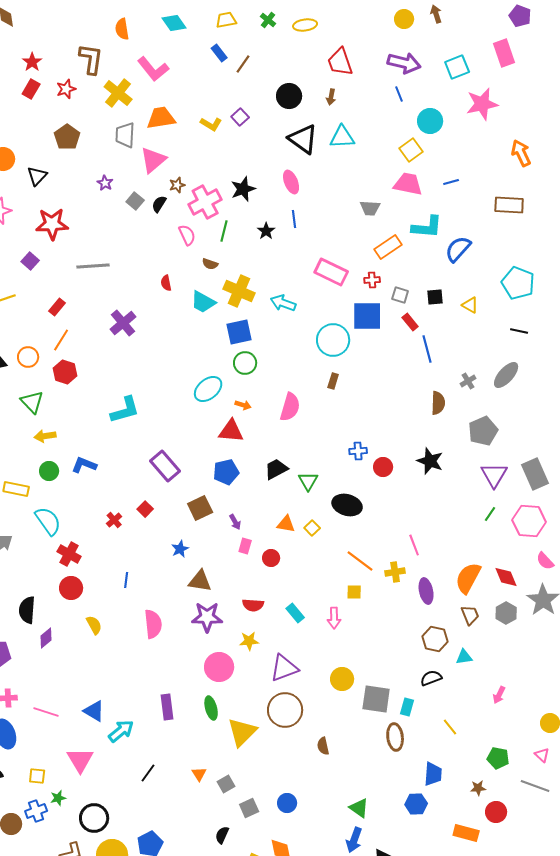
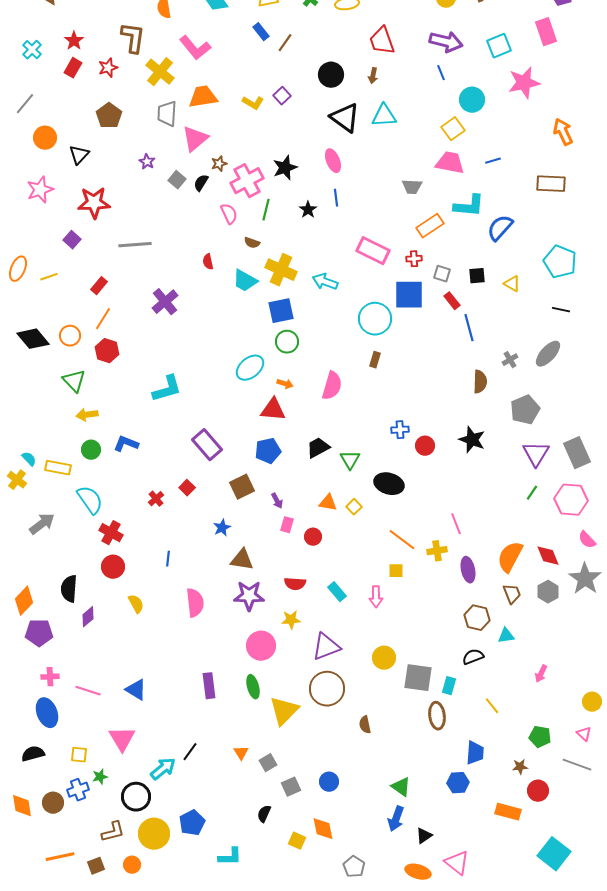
cyan arrow: (121, 731) -> (163, 769), moved

